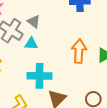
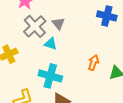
orange arrow: (79, 51) -> (93, 63), size x0.7

